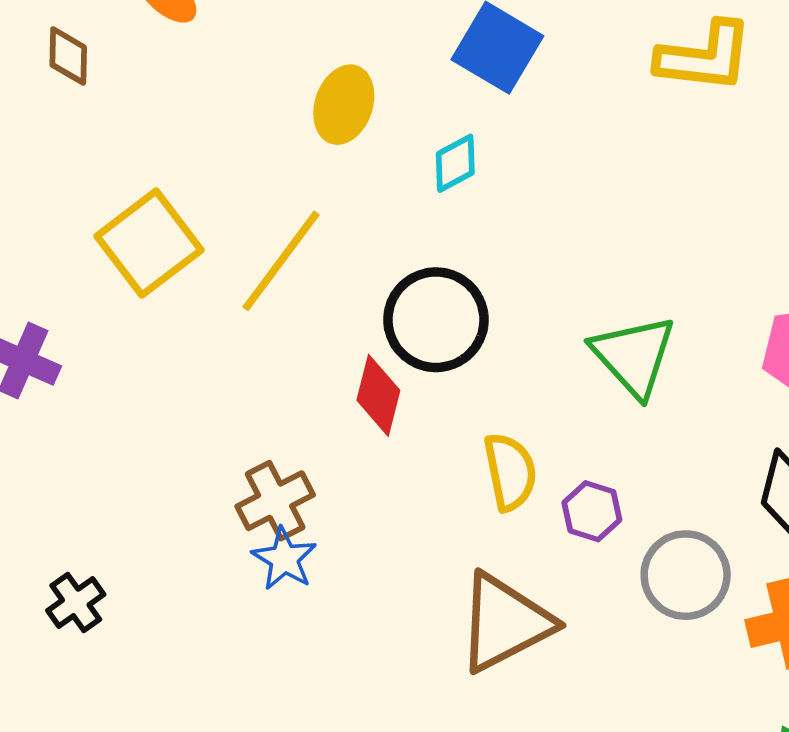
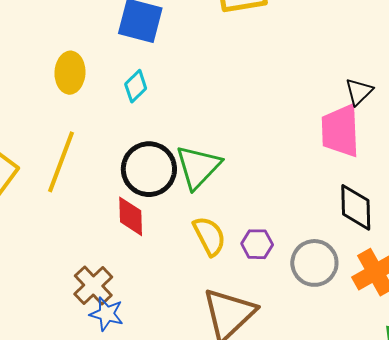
green triangle: (634, 356) -> (198, 167), moved, turned 42

